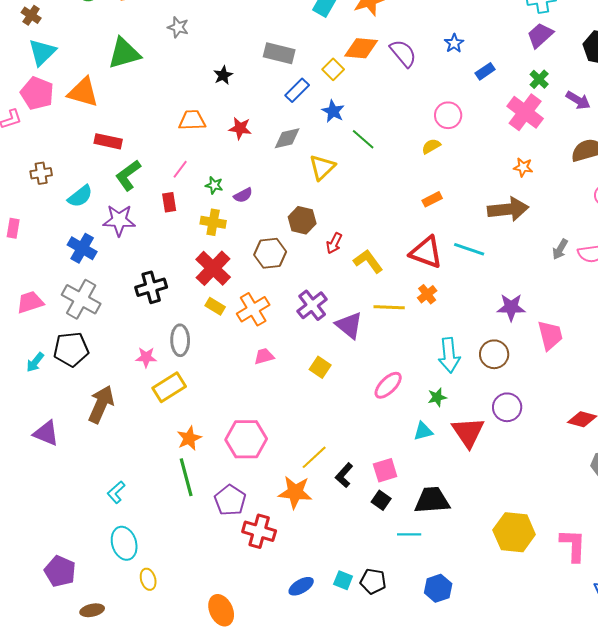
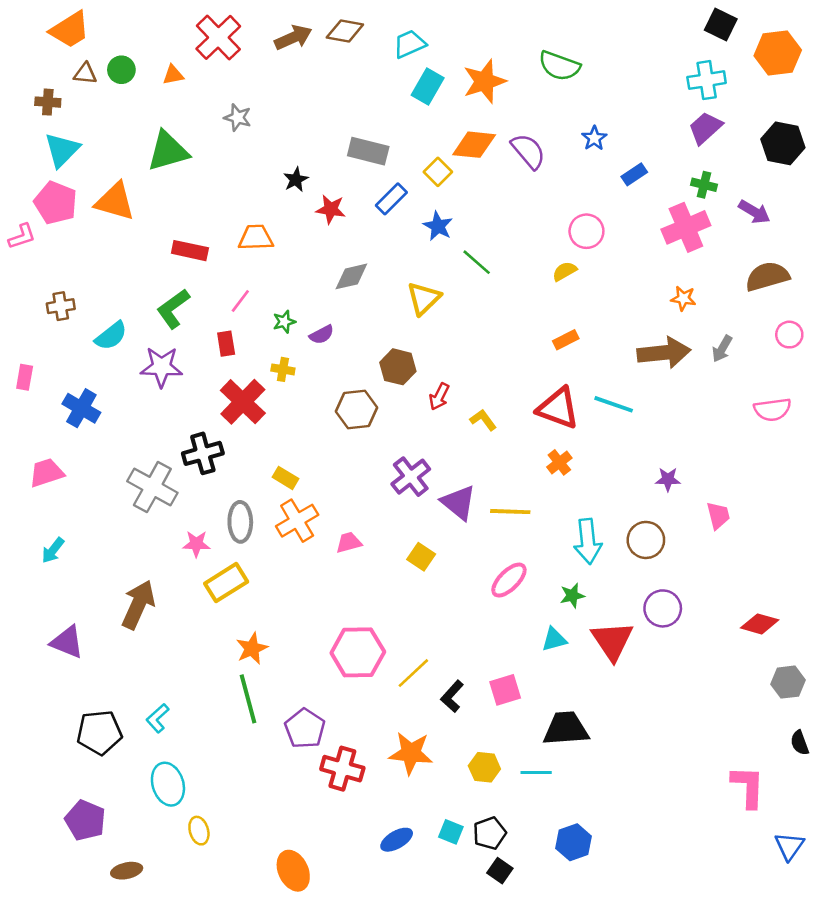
brown cross: (31, 15) -> (48, 102), turned -30
green cross: (539, 79) -> (704, 185), turned -30
pink cross: (525, 112) -> (686, 227), turned 30
red star: (240, 128) -> (331, 209), moved
gray diamond: (287, 138) -> (351, 276), moved
red rectangle: (108, 141) -> (190, 251), moved
green star: (214, 185) -> (284, 322), turned -30
yellow cross: (213, 222) -> (283, 369), size x0.7
blue cross: (82, 248) -> (81, 408), moved
gray arrow: (560, 249) -> (722, 349), moved
yellow L-shape: (368, 261) -> (483, 420), size x0.7
red cross: (213, 268) -> (243, 402), moved
gray cross: (81, 299) -> (152, 487), moved
yellow line: (389, 307) -> (510, 512), moved
purple star: (511, 307) -> (668, 479), size x0.7
orange cross: (253, 309) -> (297, 521), moved
pink trapezoid: (550, 335) -> (718, 515), size x0.7
black pentagon: (71, 349) -> (99, 732), moved
pink hexagon: (246, 439) -> (358, 652), moved
orange star: (295, 492) -> (411, 753), moved
black square: (381, 500) -> (500, 871), moved
yellow hexagon: (514, 532) -> (484, 767), moved, size x0.6
black pentagon: (373, 581) -> (490, 833), turned -30

